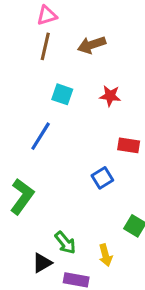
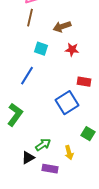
brown arrow: (92, 45) -> (62, 27), moved
blue square: (102, 178) -> (67, 103), size x1.6
green arrow: (65, 243) -> (43, 145), turned -84

